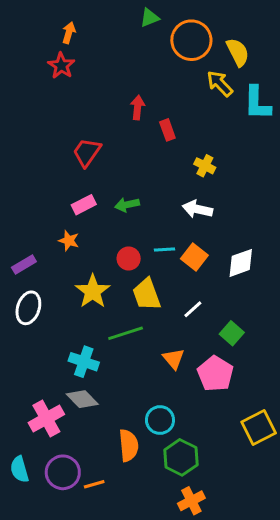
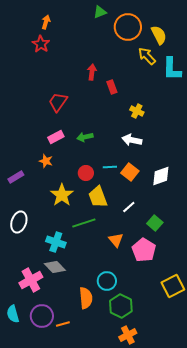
white ellipse: (28, 308) -> (19, 222), moved

